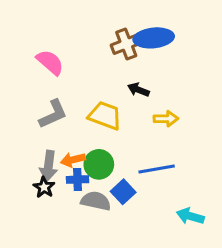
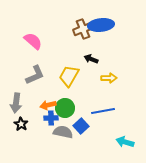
yellow trapezoid: (105, 116) -> (69, 76), turned -80
gray arrow: (49, 166) -> (16, 103), moved
black star: (44, 187) -> (21, 124), moved

